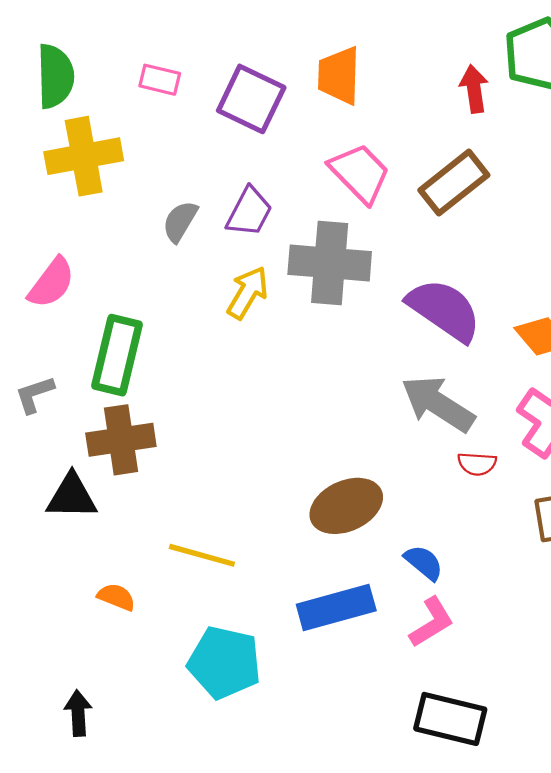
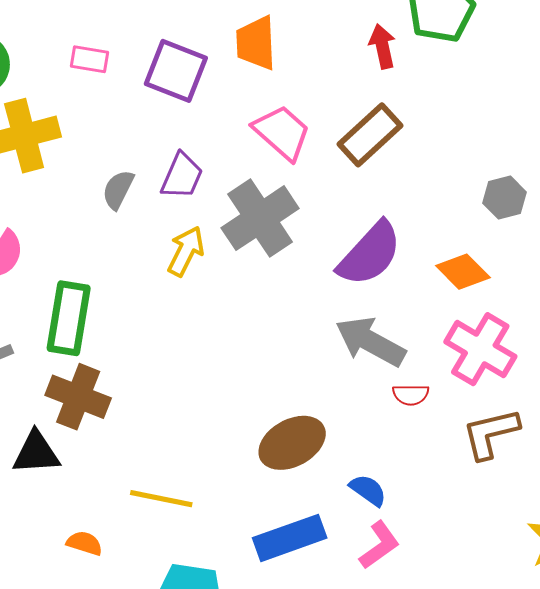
gray cross: (330, 263) -> (260, 218), turned -34
purple semicircle: (444, 310) -> (370, 254), turned 102
brown cross: (121, 440) -> (78, 397), turned 34

